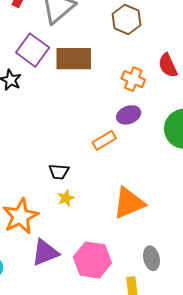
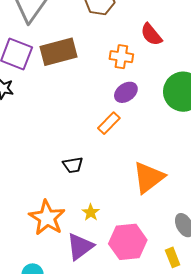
yellow star: (66, 198) -> (91, 212), moved

